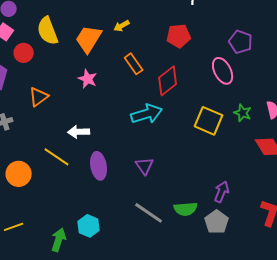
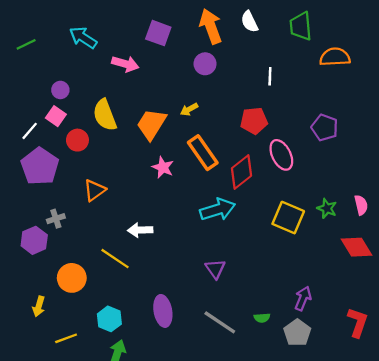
orange rectangle: (134, 64) -> (203, 153), size x1.4
pink ellipse: (223, 71) -> (281, 155), moved
pink star: (88, 79) -> (163, 167), moved
purple ellipse: (99, 166) -> (163, 311), moved
green semicircle: (186, 209) -> (262, 318), size x0.6
cyan hexagon: (89, 226) -> (109, 319), moved

